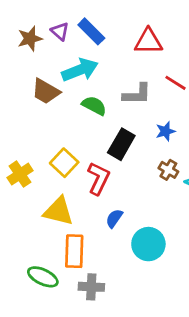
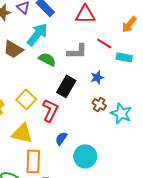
cyan arrow: (80, 70) -> (37, 34), turned -30

